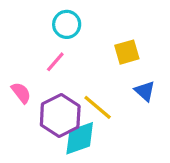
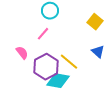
yellow square: (127, 52) -> (95, 22), moved, turned -35
cyan diamond: (80, 138) -> (58, 81), turned 30

